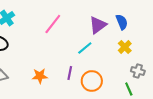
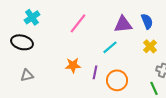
purple triangle: (98, 25) -> (123, 24), turned 30
orange star: (40, 76) -> (73, 65), moved

